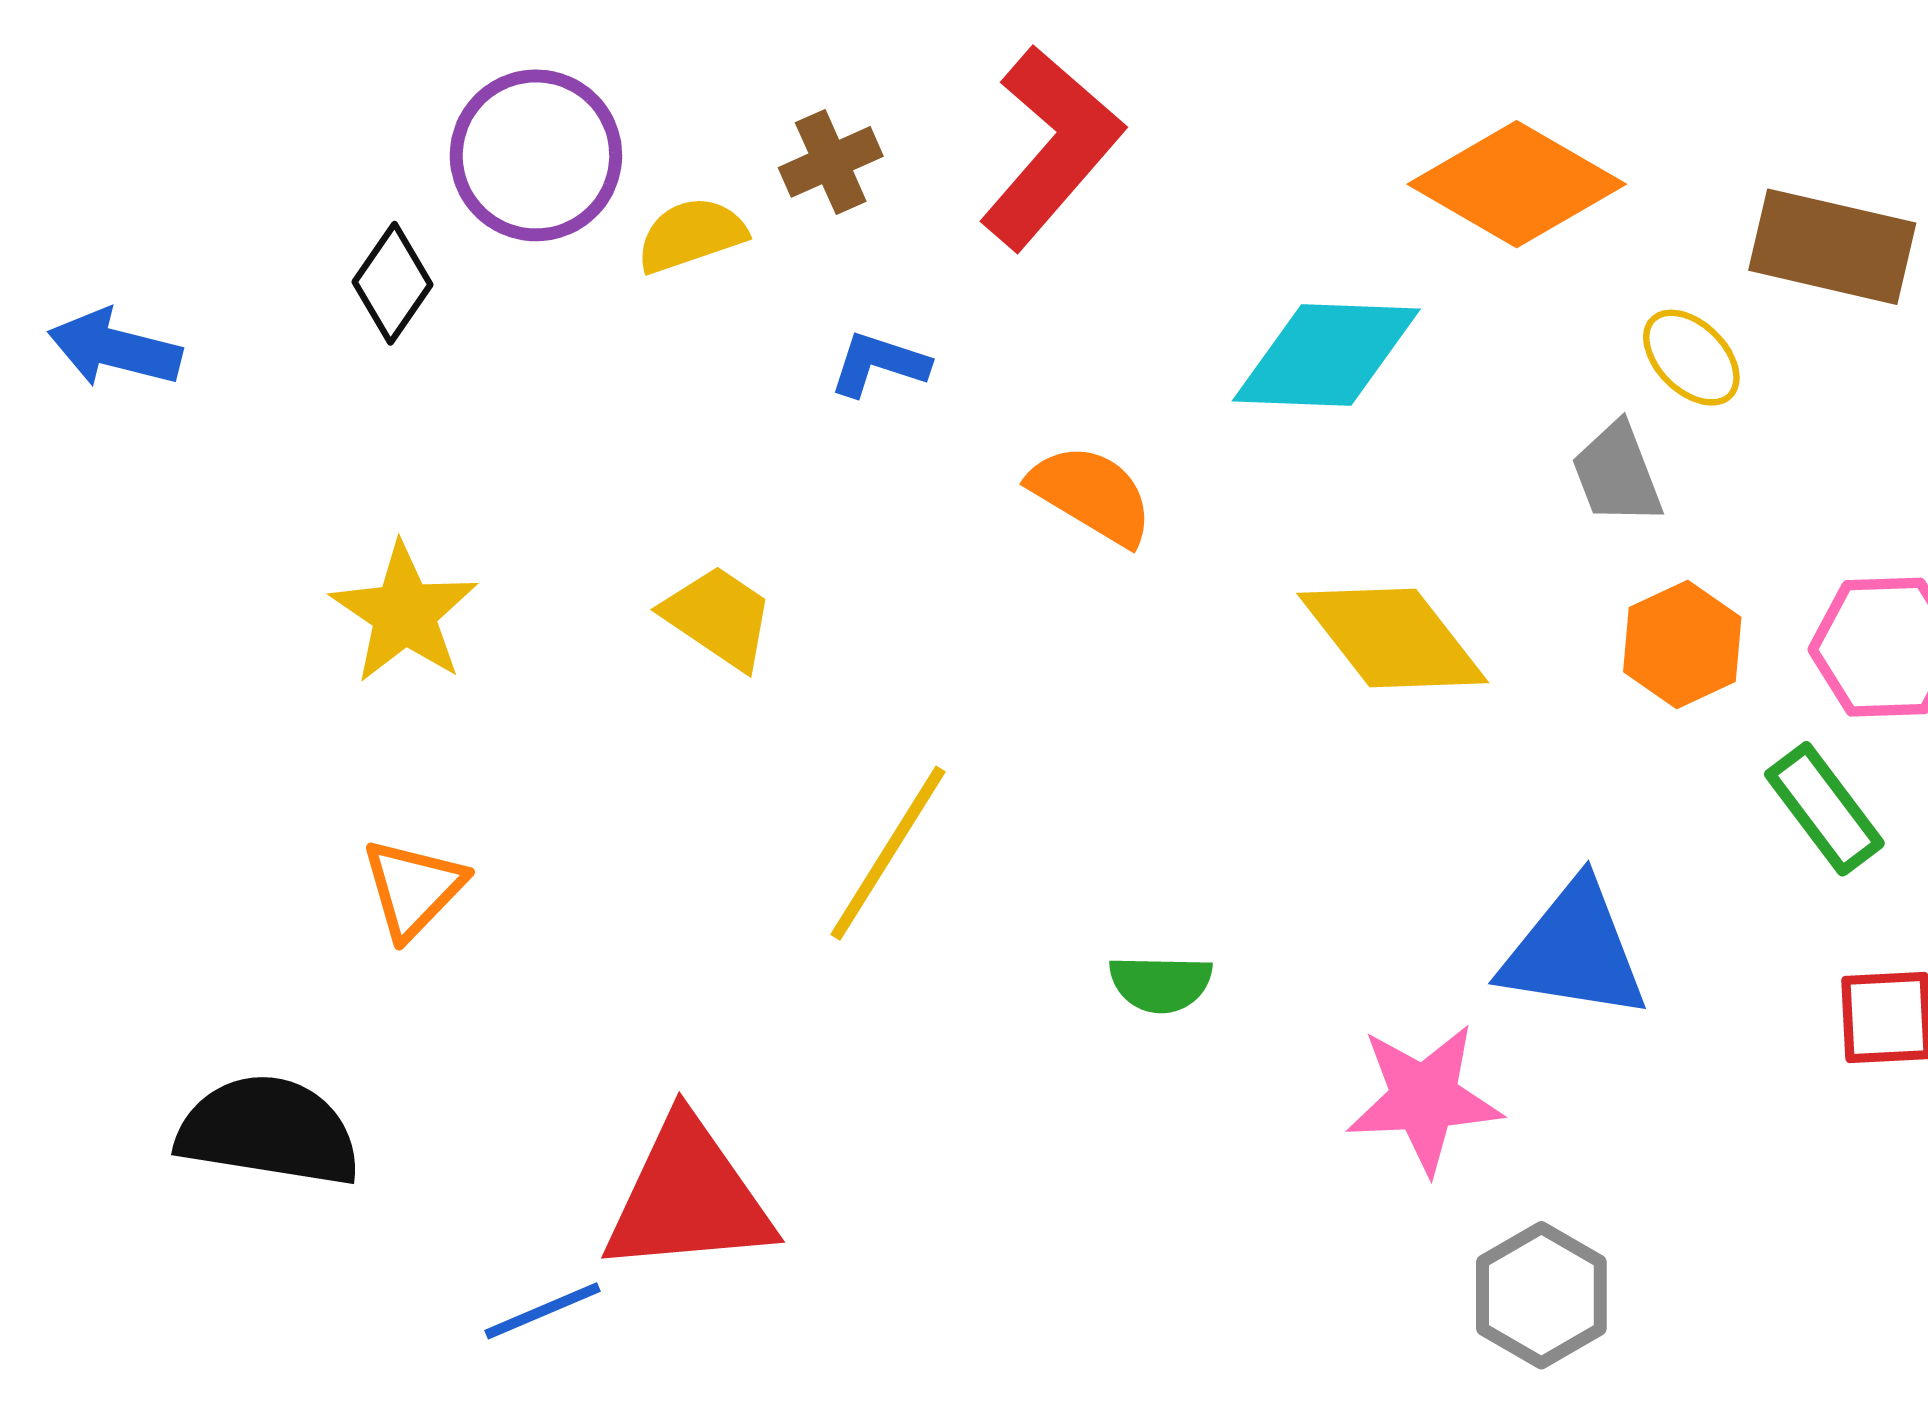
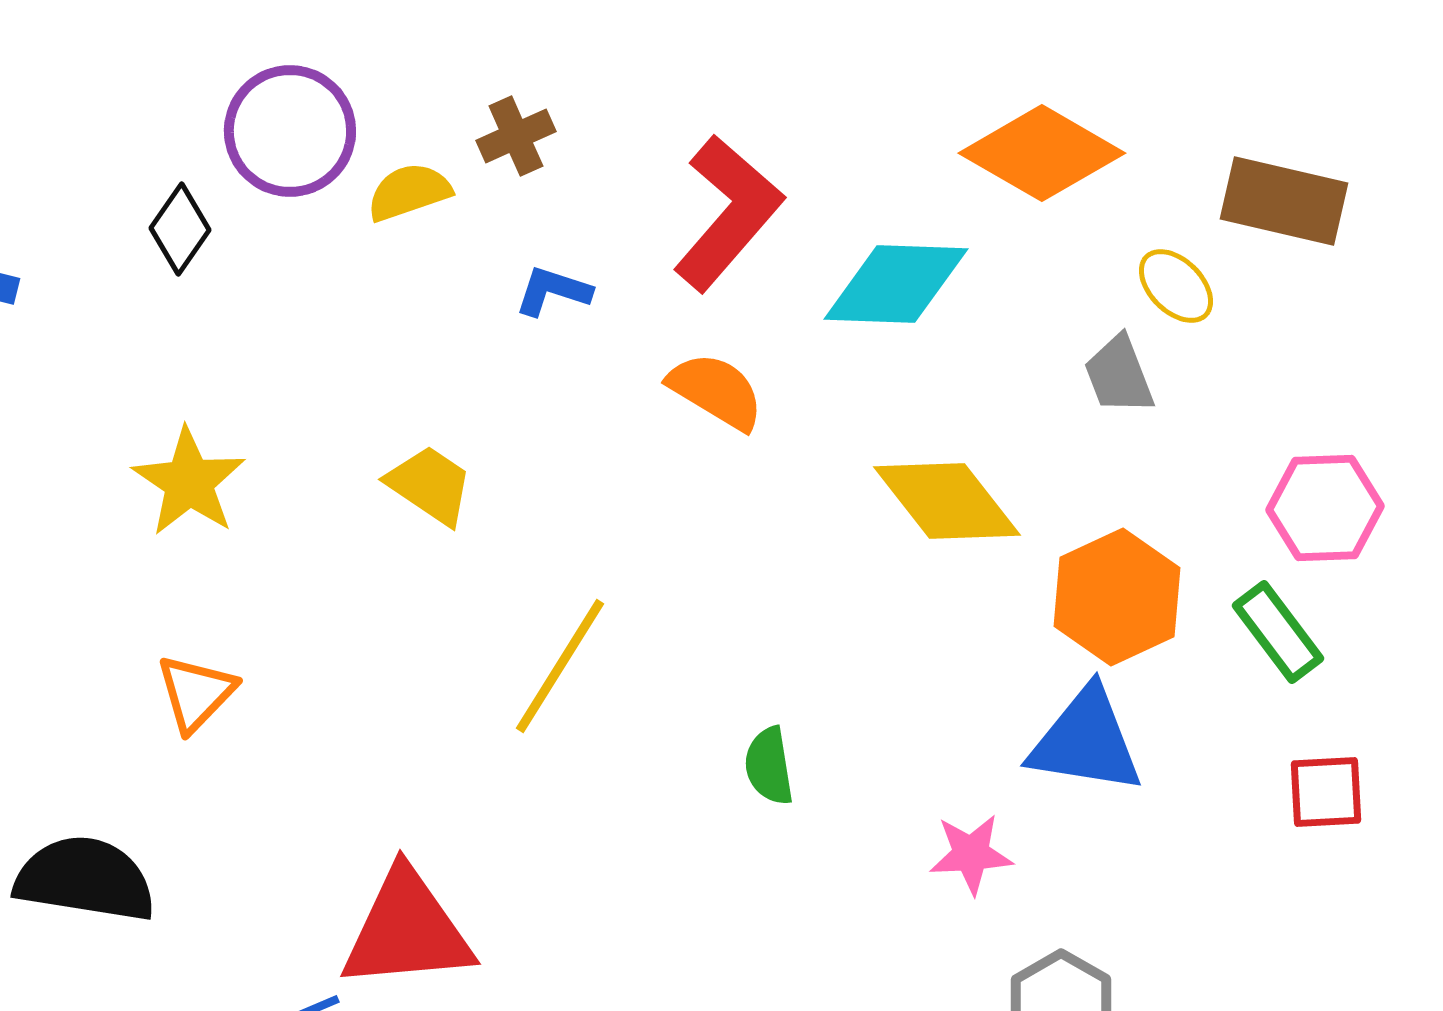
red L-shape: (1051, 148) -> (728, 213), moved
orange hexagon: (1682, 644) -> (1117, 597), moved, size x1.4
green semicircle: (1161, 984) -> (769, 766), turned 80
pink star: (1424, 1098) -> (971, 854), size x0.7

